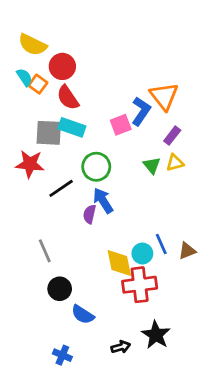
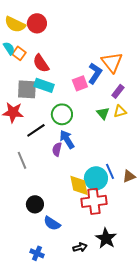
red circle: (62, 66) -> (37, 23), moved
gray line: (45, 251) -> (22, 160), moved
cyan circle: (142, 253) -> (96, 178), size x1.5

